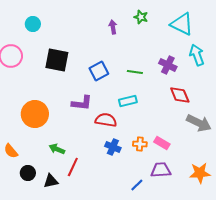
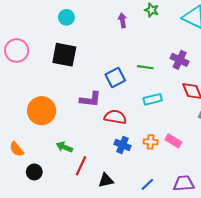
cyan circle: (33, 24) -> (66, 17), moved
blue square: (99, 71) -> (115, 78), moved
cyan rectangle: (128, 101) -> (153, 99), moved
purple trapezoid: (161, 170) -> (184, 183), moved
black triangle: (51, 181) -> (106, 180), moved

